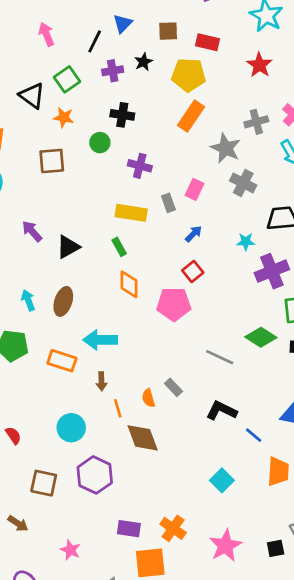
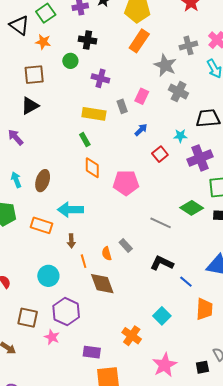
purple arrow: (32, 231) -> (16, 137), moved
black triangle: (68, 247) -> (30, 106), moved
red square: (193, 272) -> (160, 154), moved
orange cross: (173, 528) -> (132, 336), moved
pink star: (70, 550) -> (52, 337), moved

